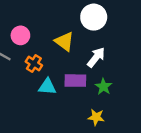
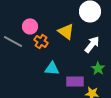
orange cross: (34, 63) -> (41, 41), moved
purple rectangle: (75, 81) -> (75, 81), moved

